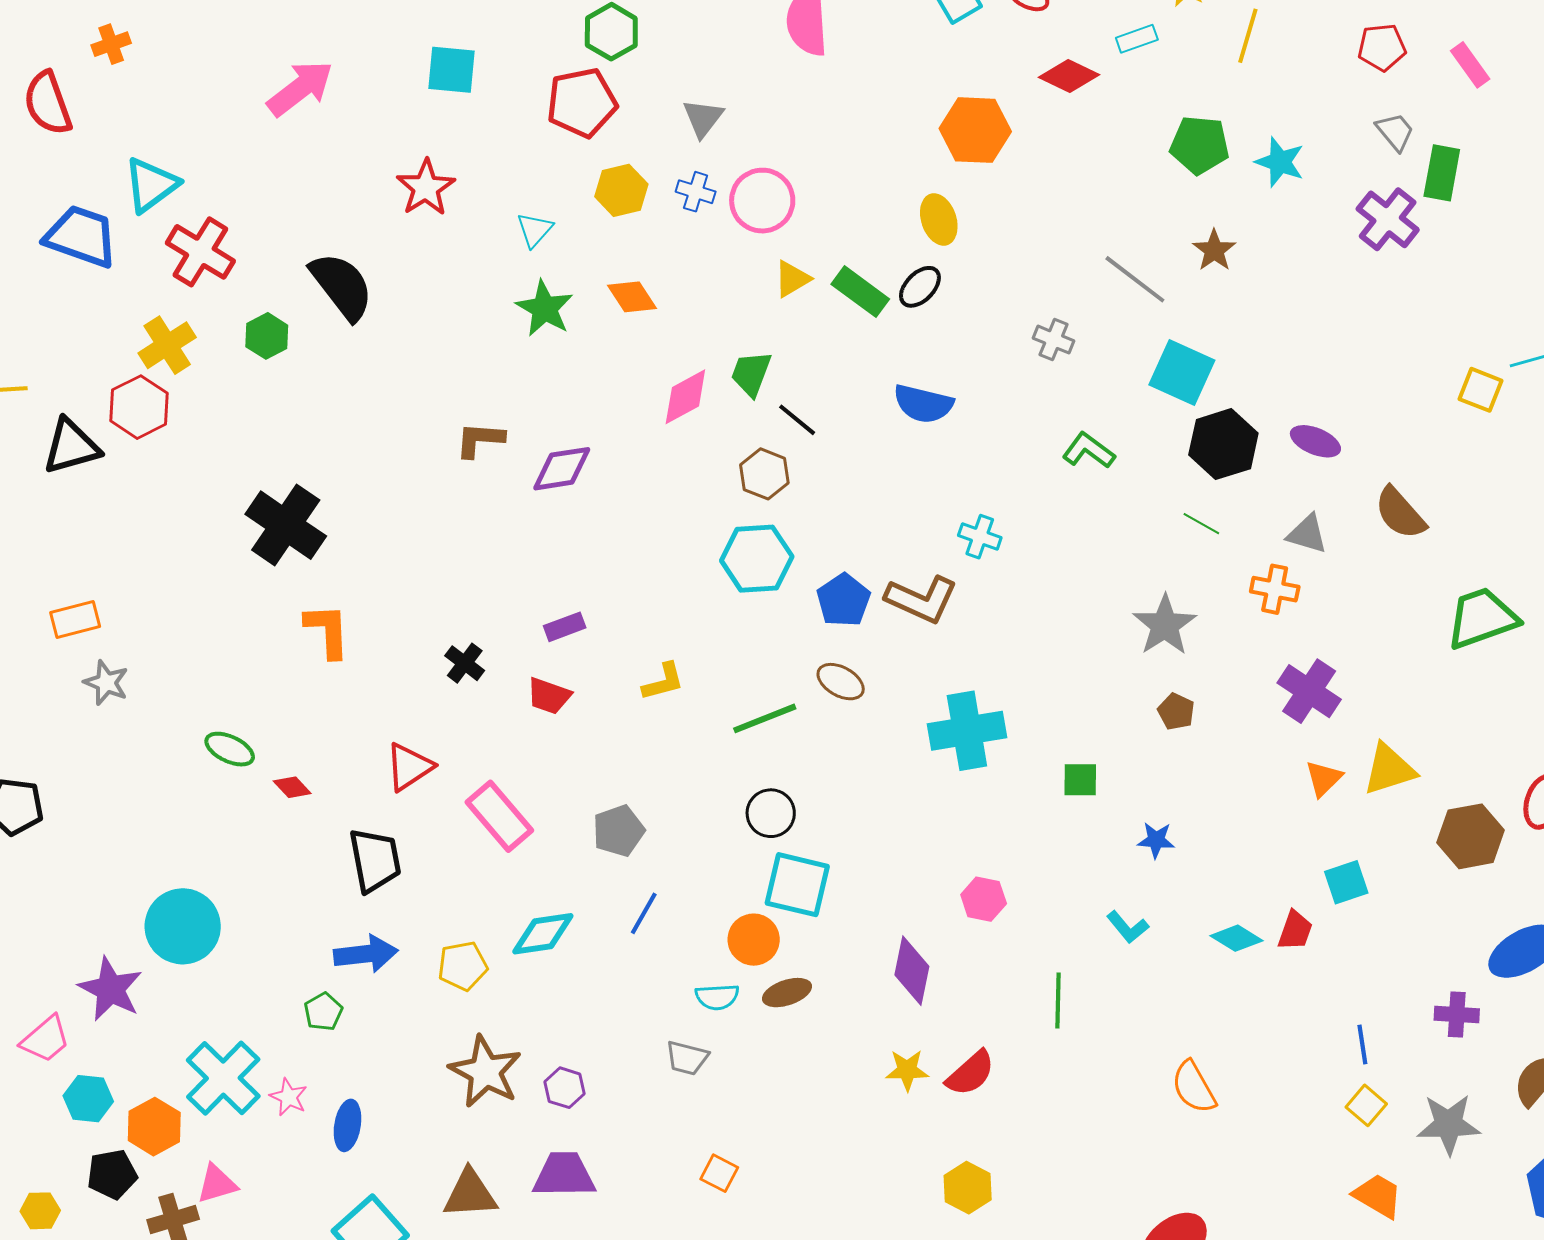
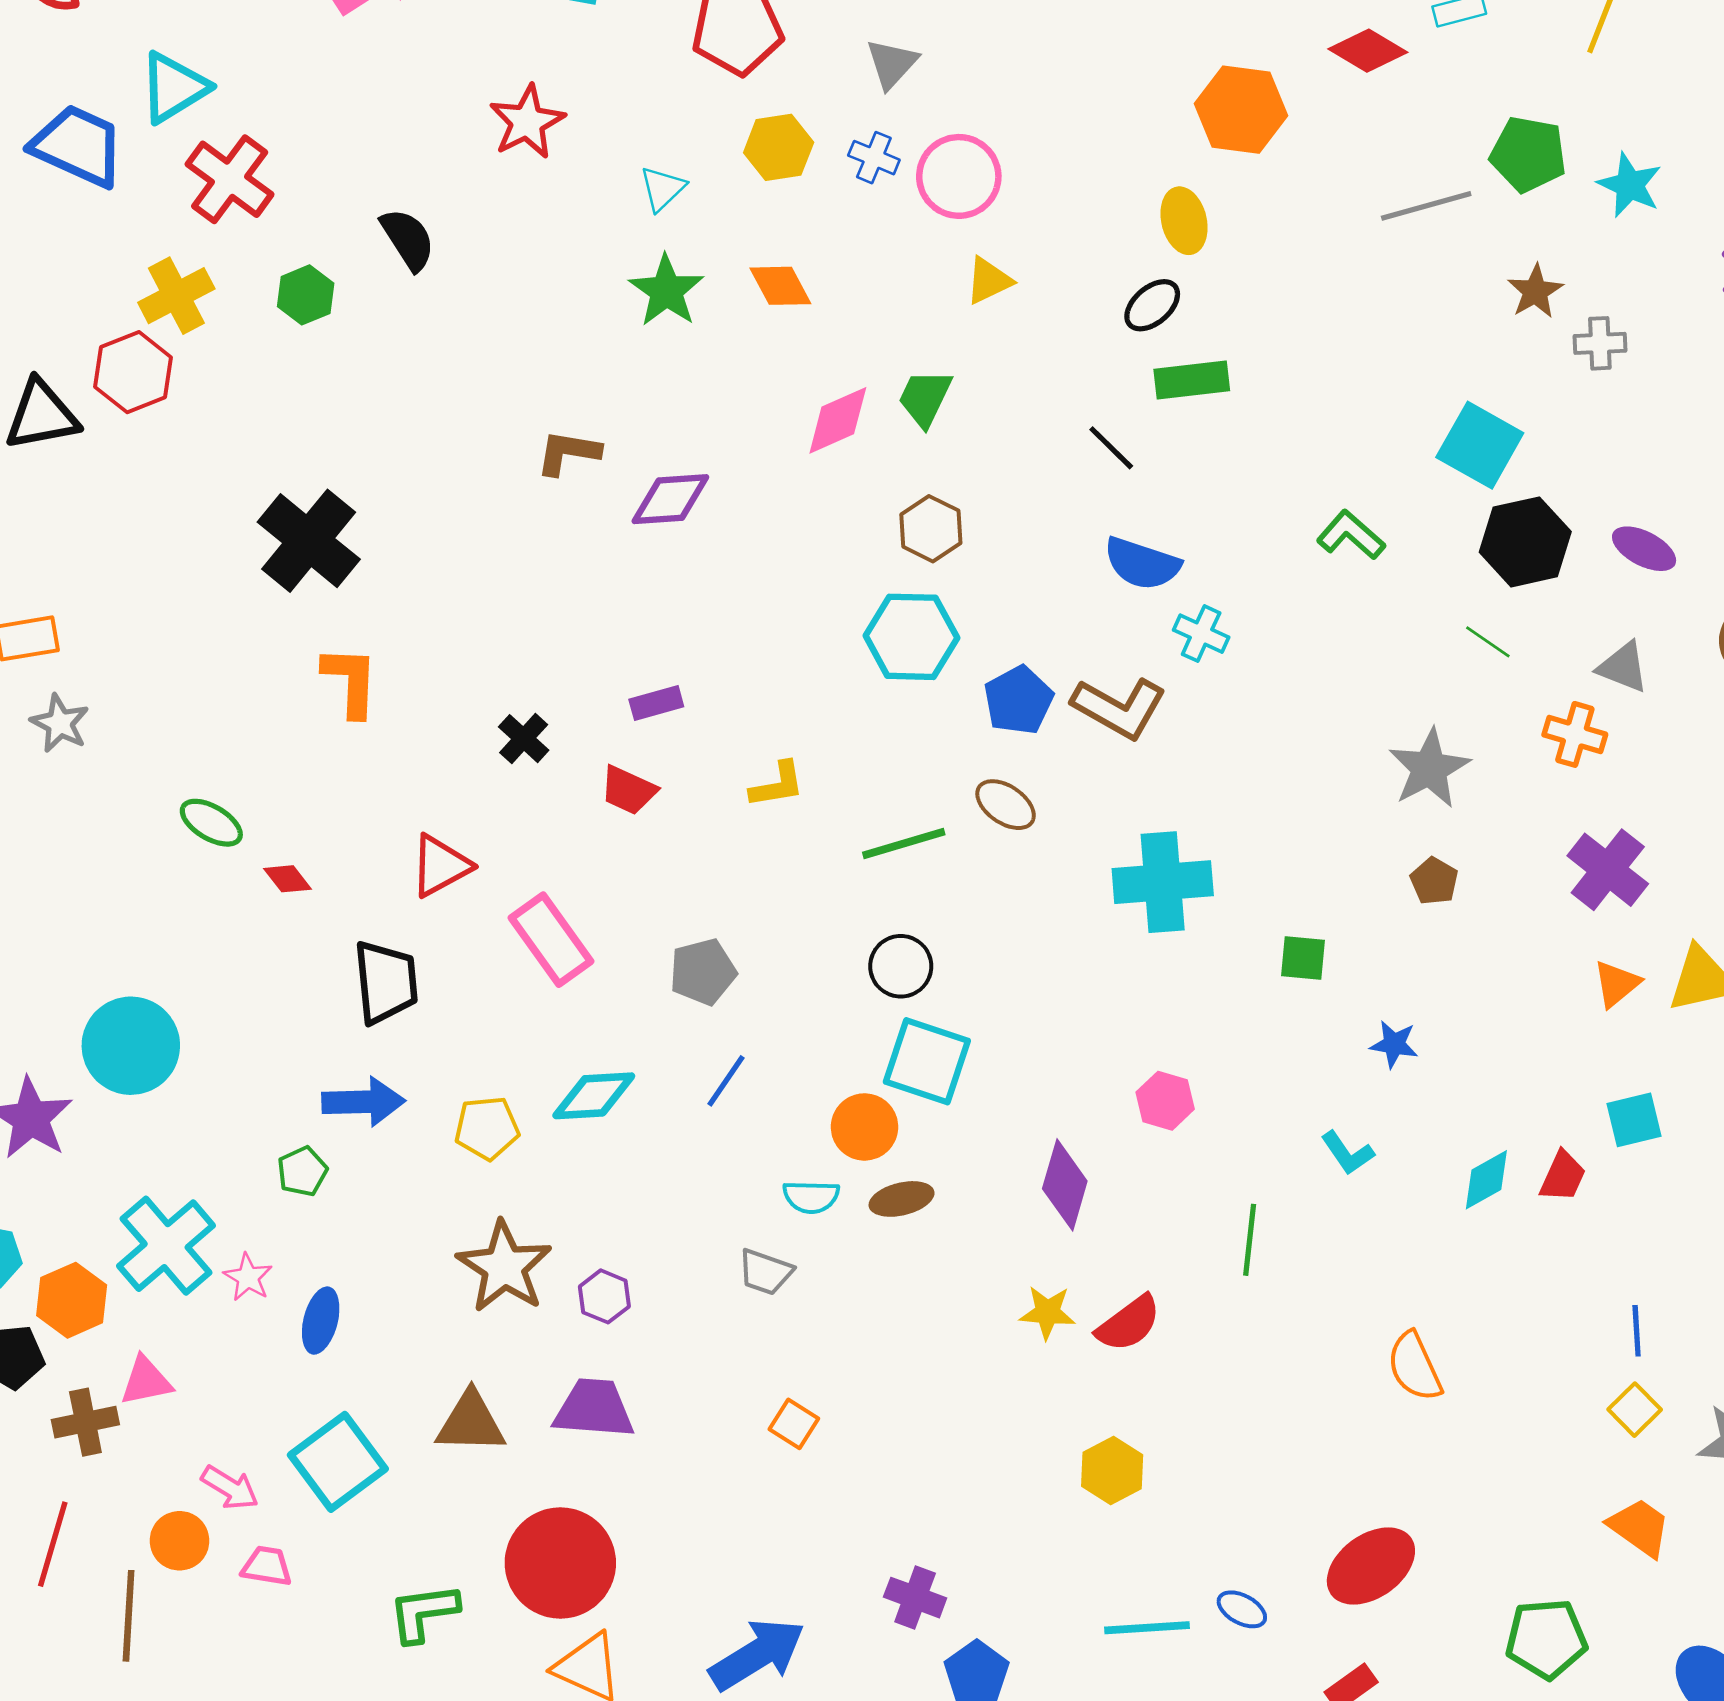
gray line: (1135, 279) -> (1426, 206), moved, turned -58
black semicircle: (342, 286) -> (408, 239), size x0.7
green rectangle: (860, 292) -> (1192, 380), moved, turned -48
gray cross: (1054, 340) -> (1600, 343), moved, turned -30
blue semicircle: (923, 404) -> (1142, 564), moved
black line: (797, 420) -> (1111, 448), moved
cyan diamond: (1236, 938) -> (1486, 1180), turned -66

